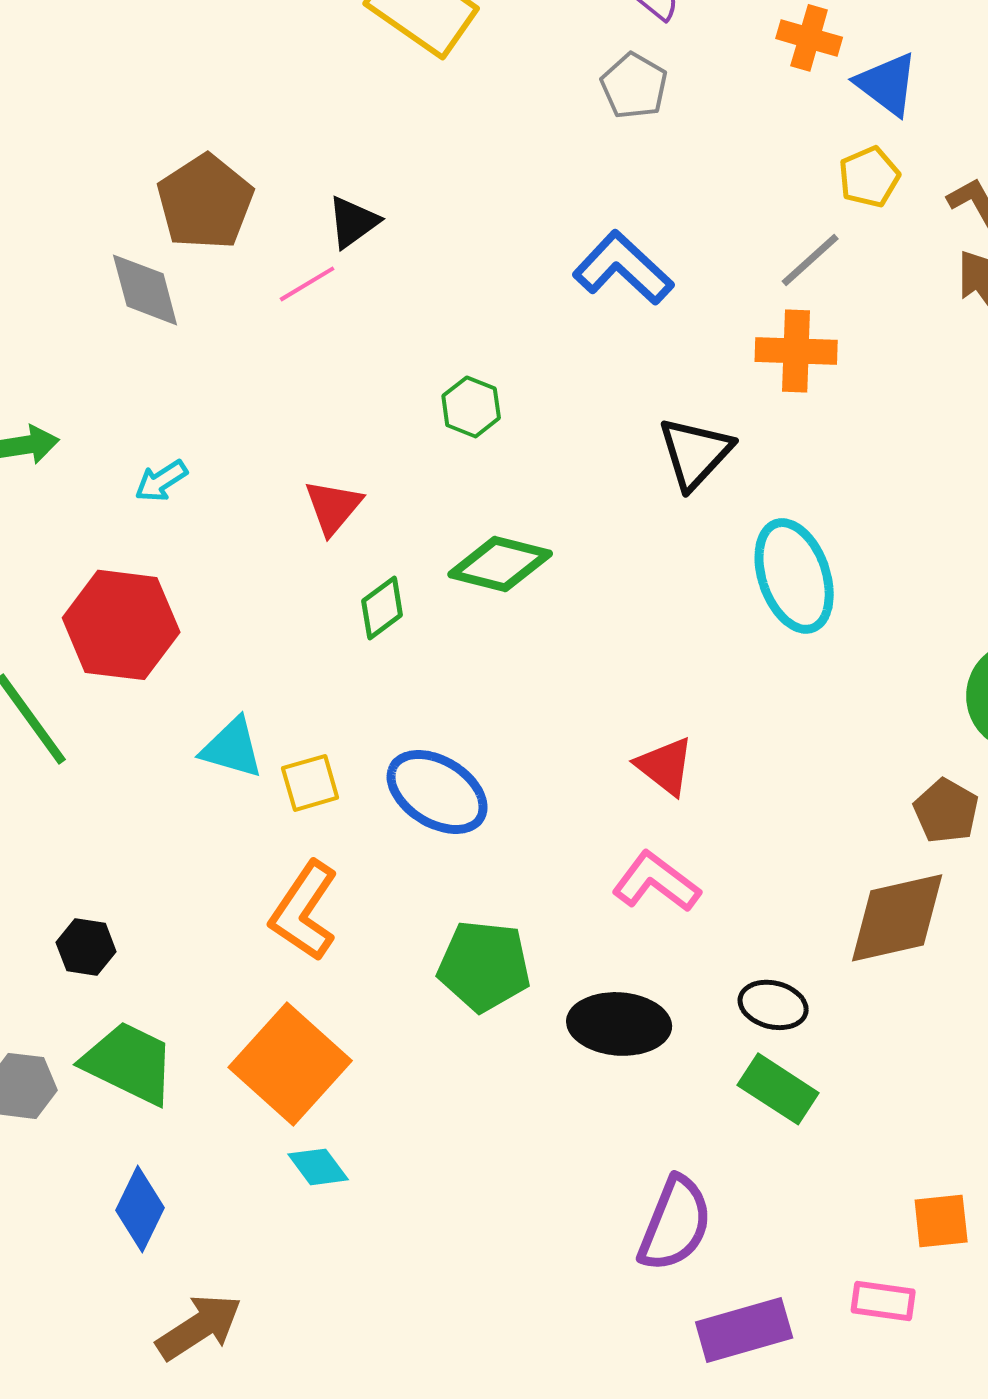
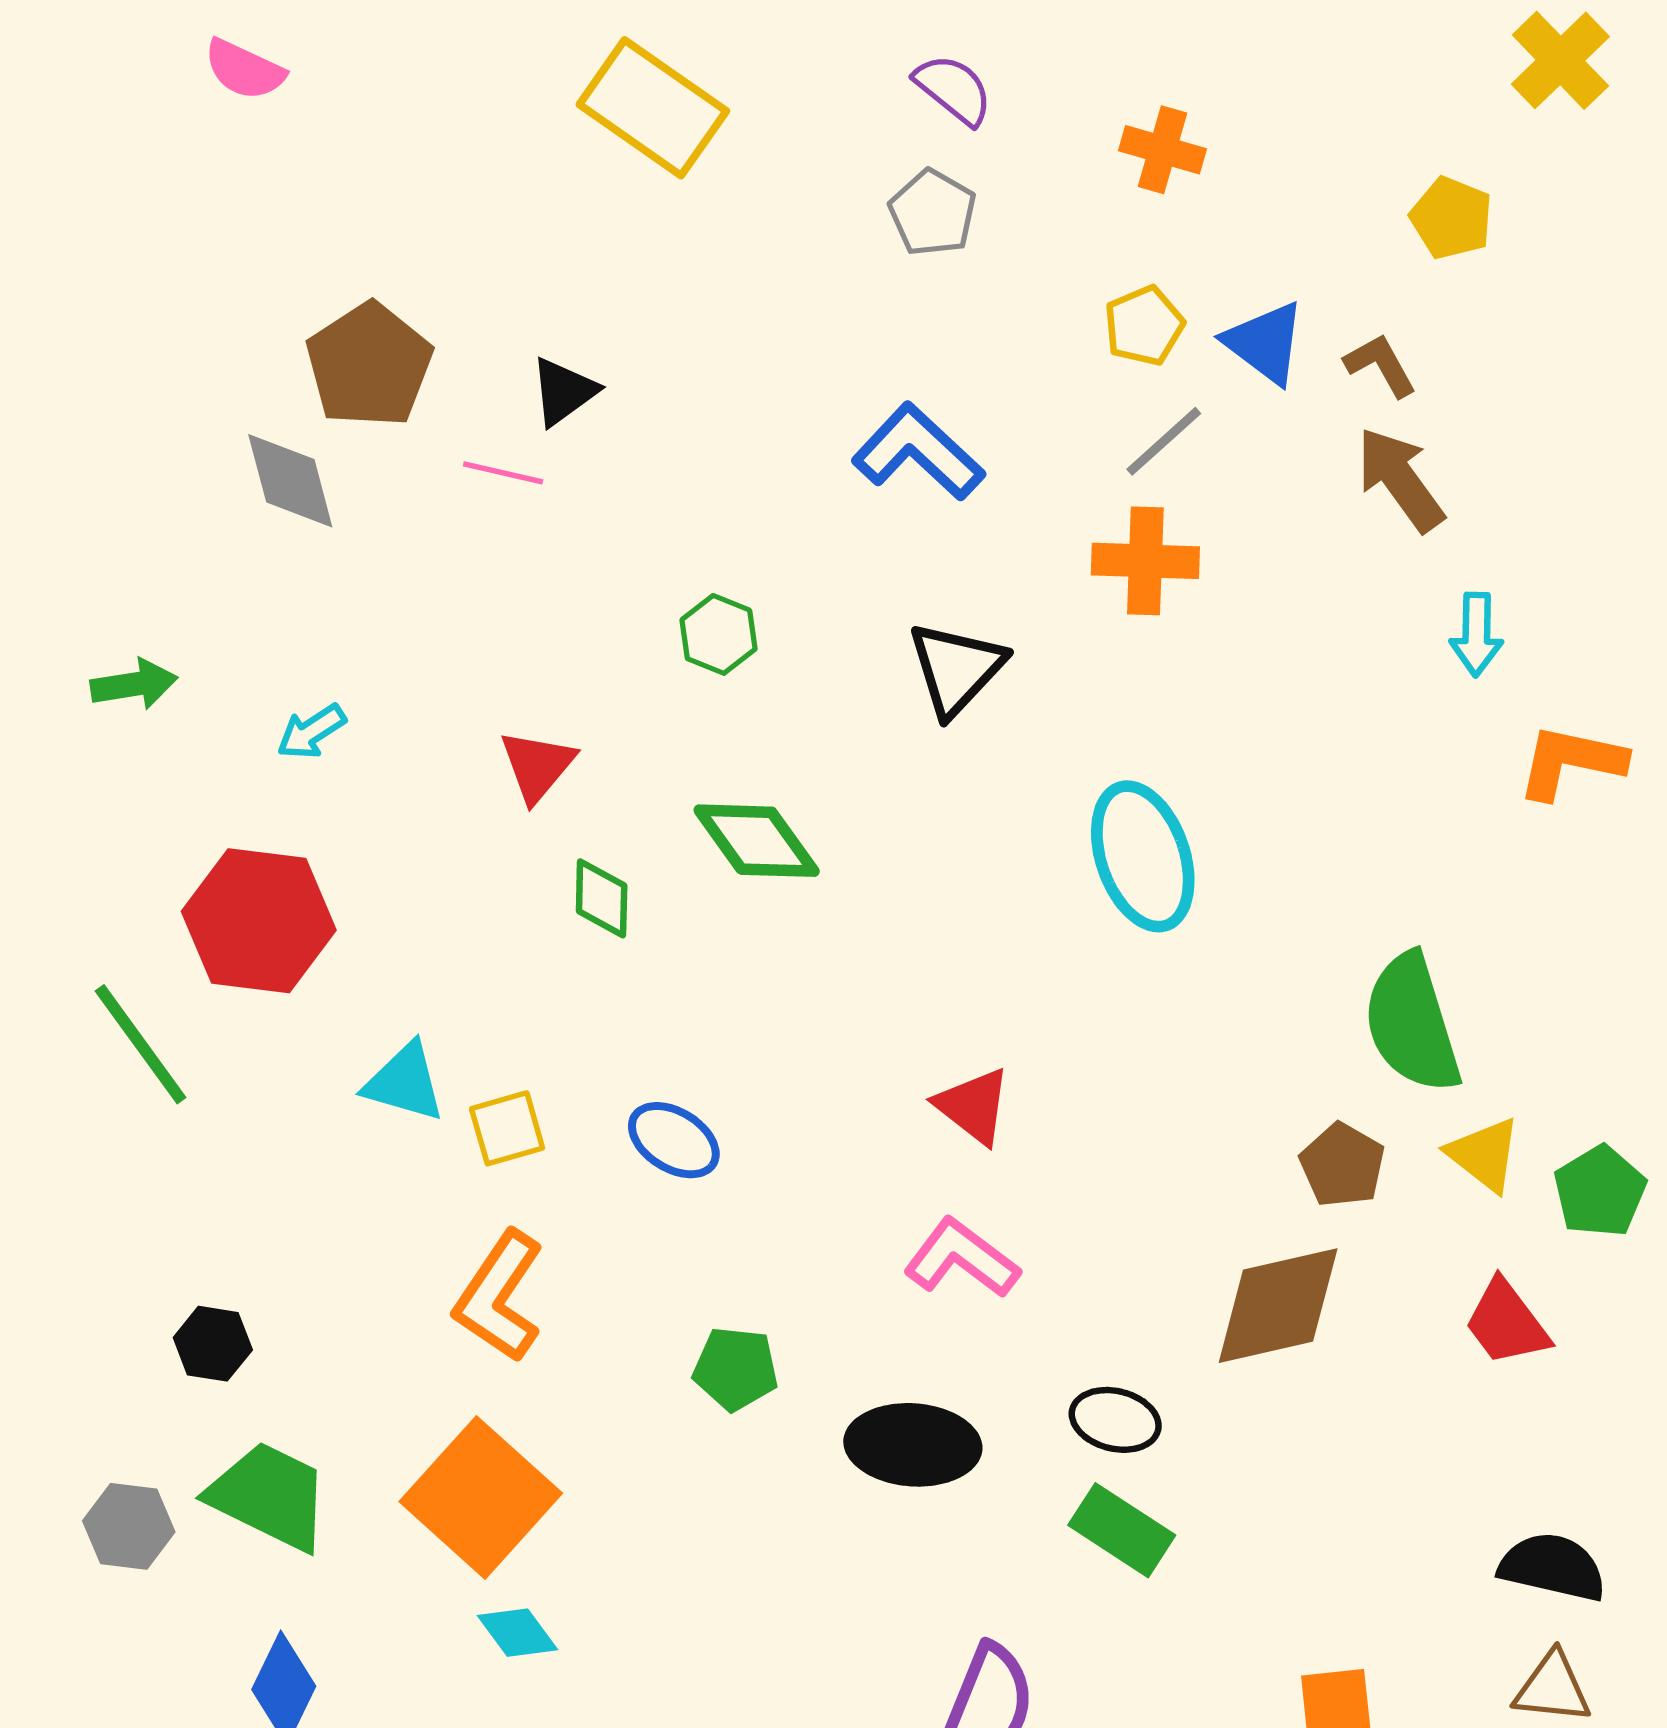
blue triangle: (887, 84) -> (1265, 343), moved
yellow pentagon: (869, 177) -> (1144, 326), moved
pink line: (307, 284) -> (503, 473), turned 44
black triangle: (695, 453) -> (956, 669), moved
green diamond: (500, 564) -> (757, 841), turned 40
green diamond: (382, 608) -> (602, 898), turned -52
blue ellipse: (437, 792) -> (674, 1140), size x0.7
green pentagon: (484, 966) -> (736, 1369), size x0.7

